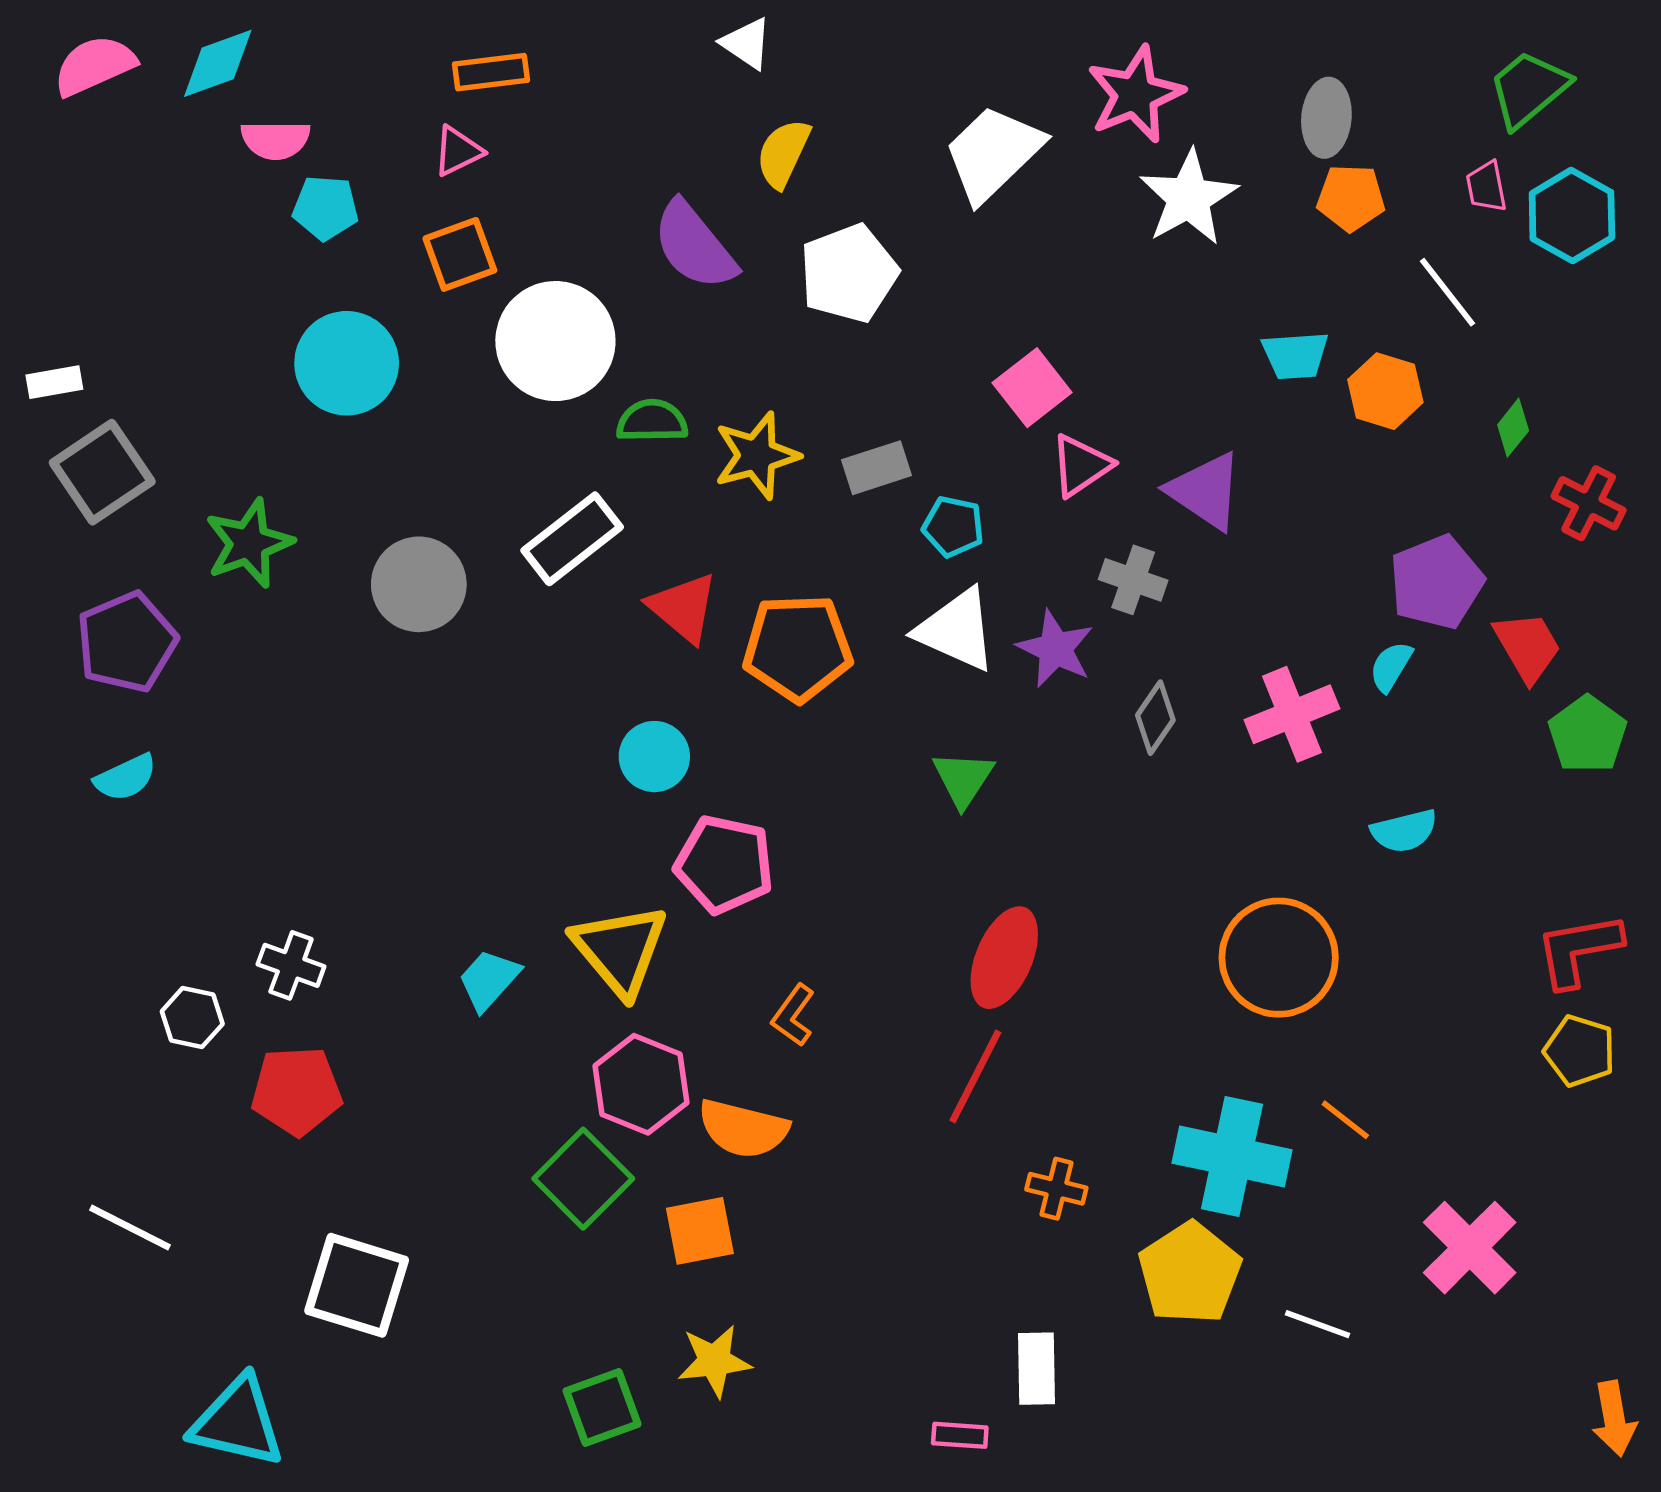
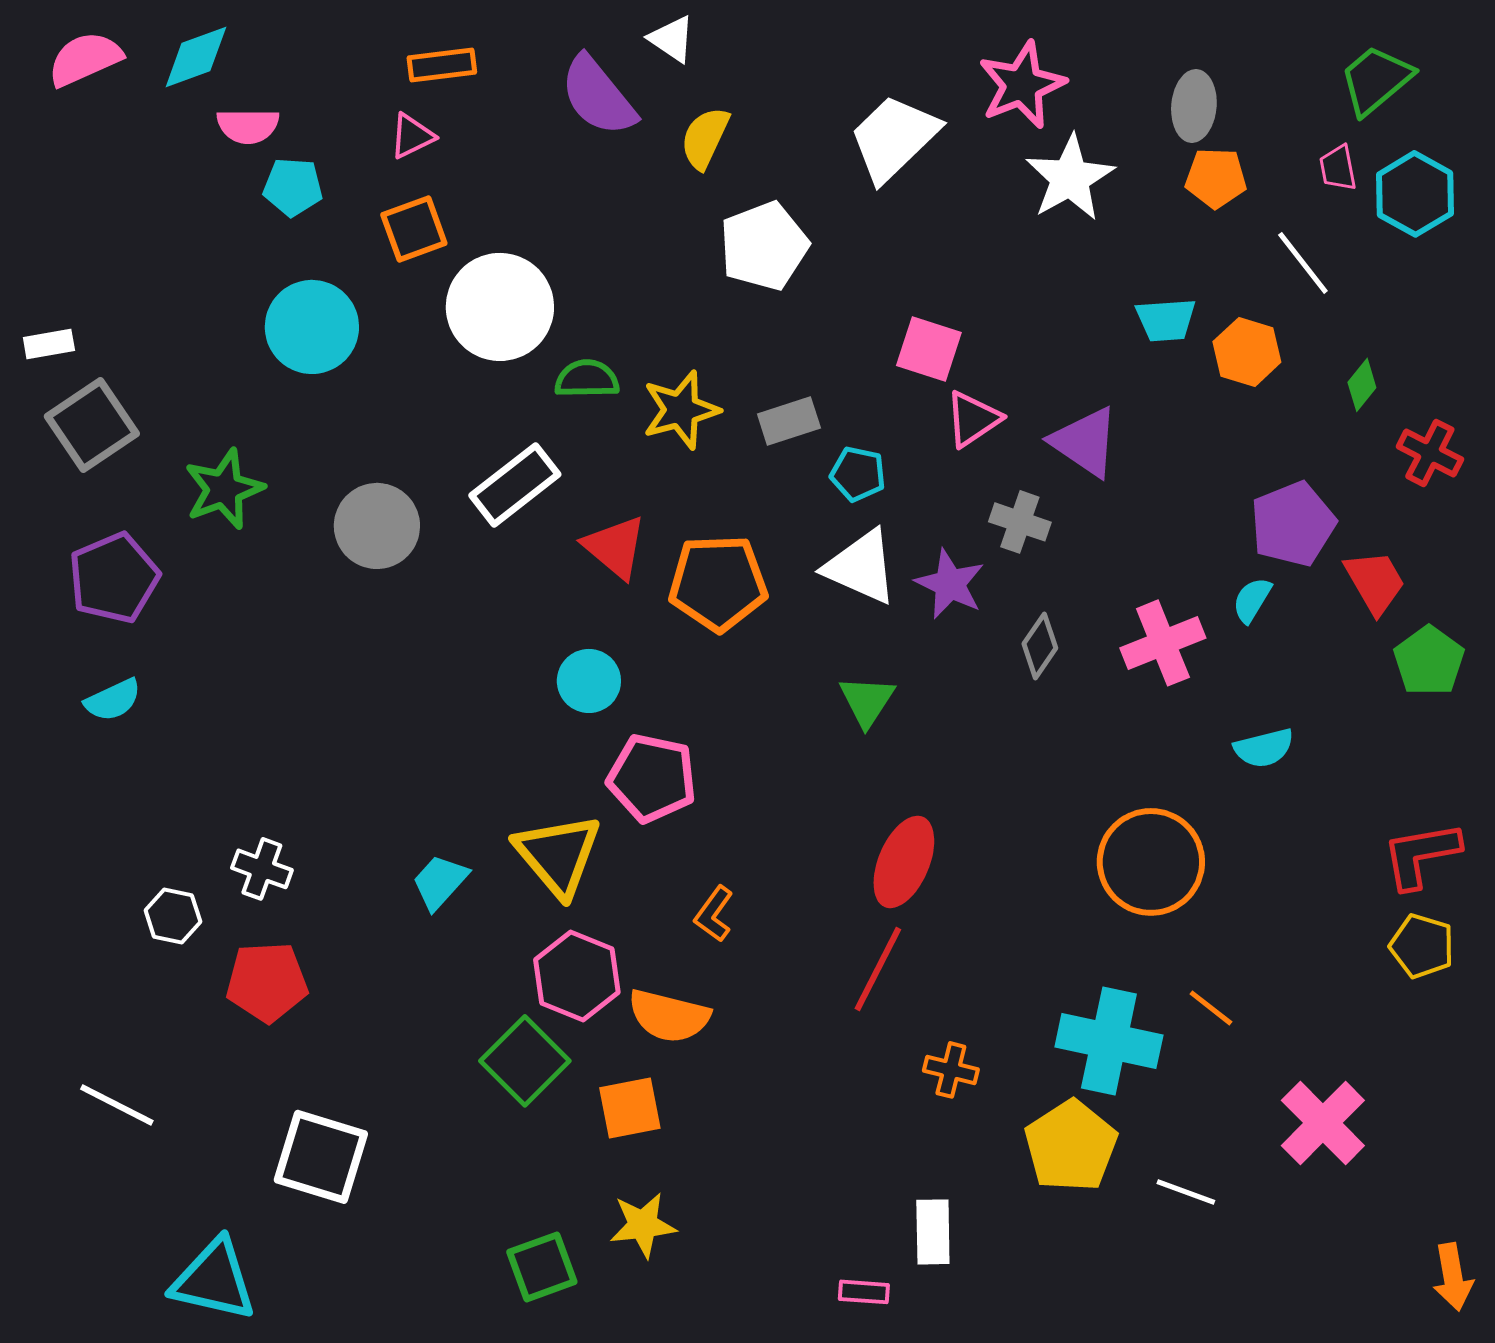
purple semicircle: (694, 246) -> (598, 96), moved
pink square: (1032, 388) -> (929, 349), turned -34

